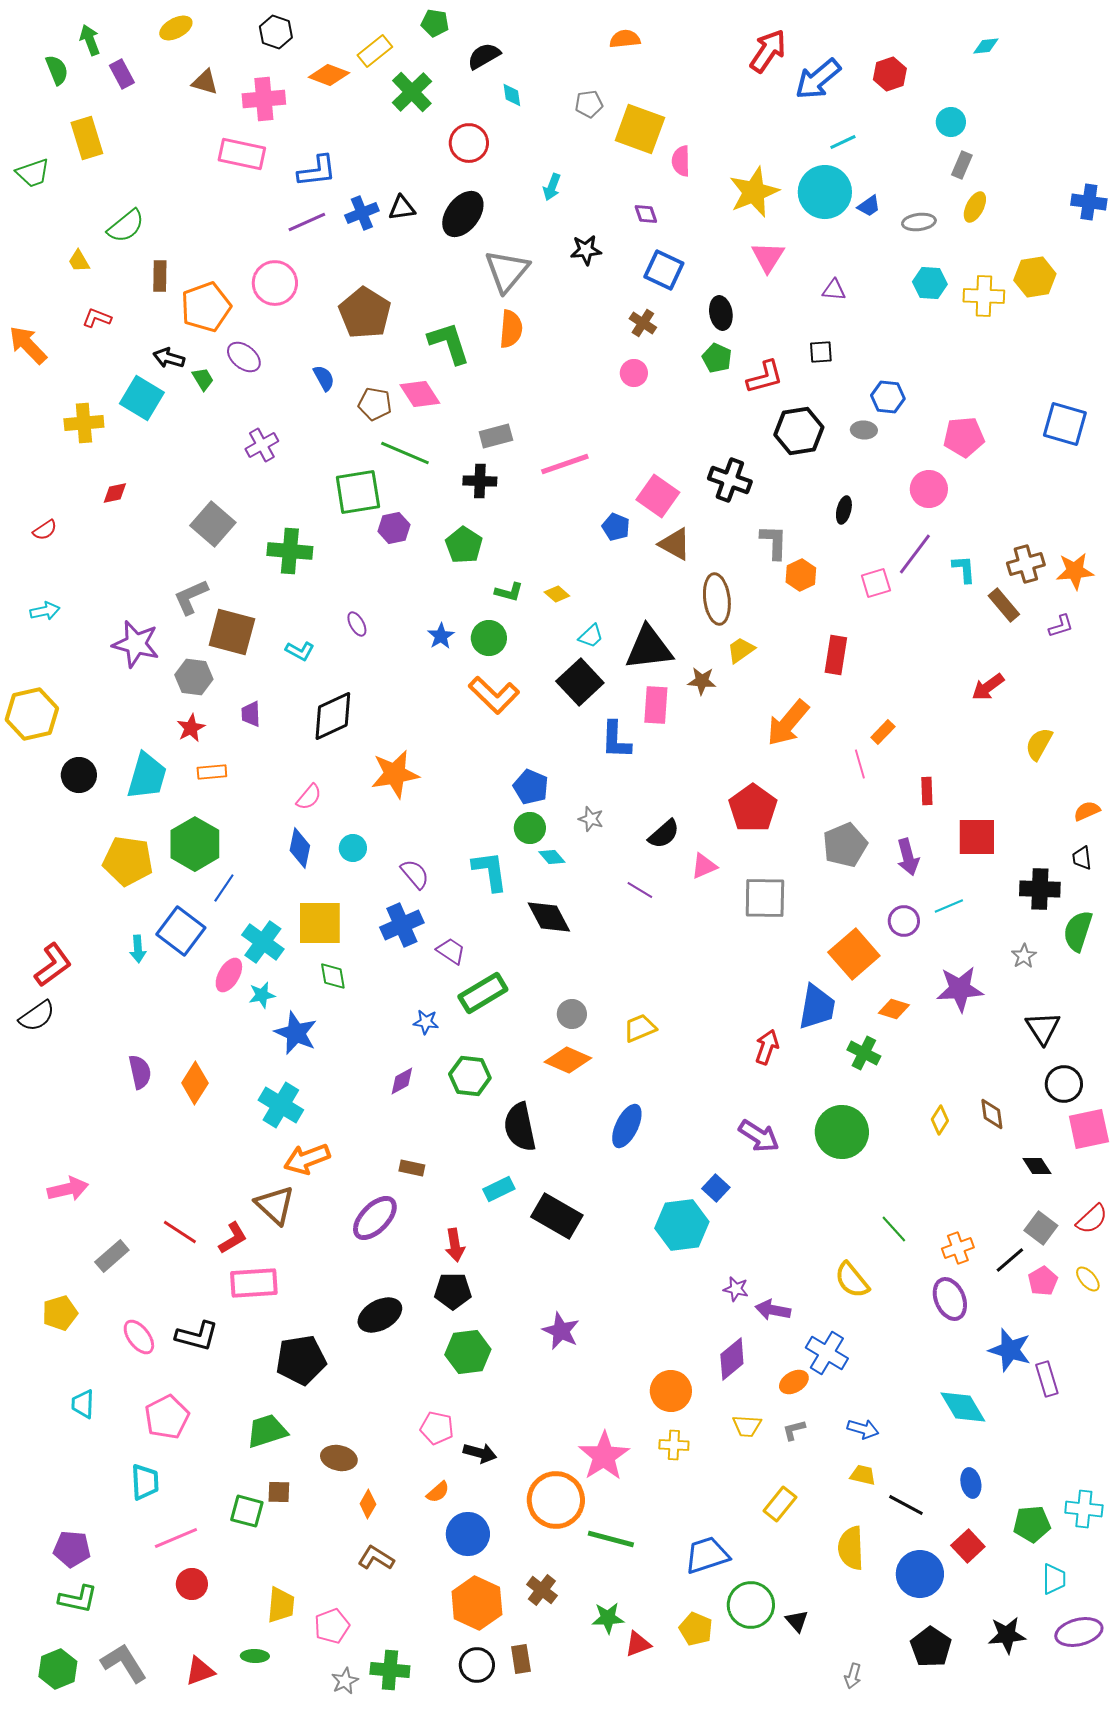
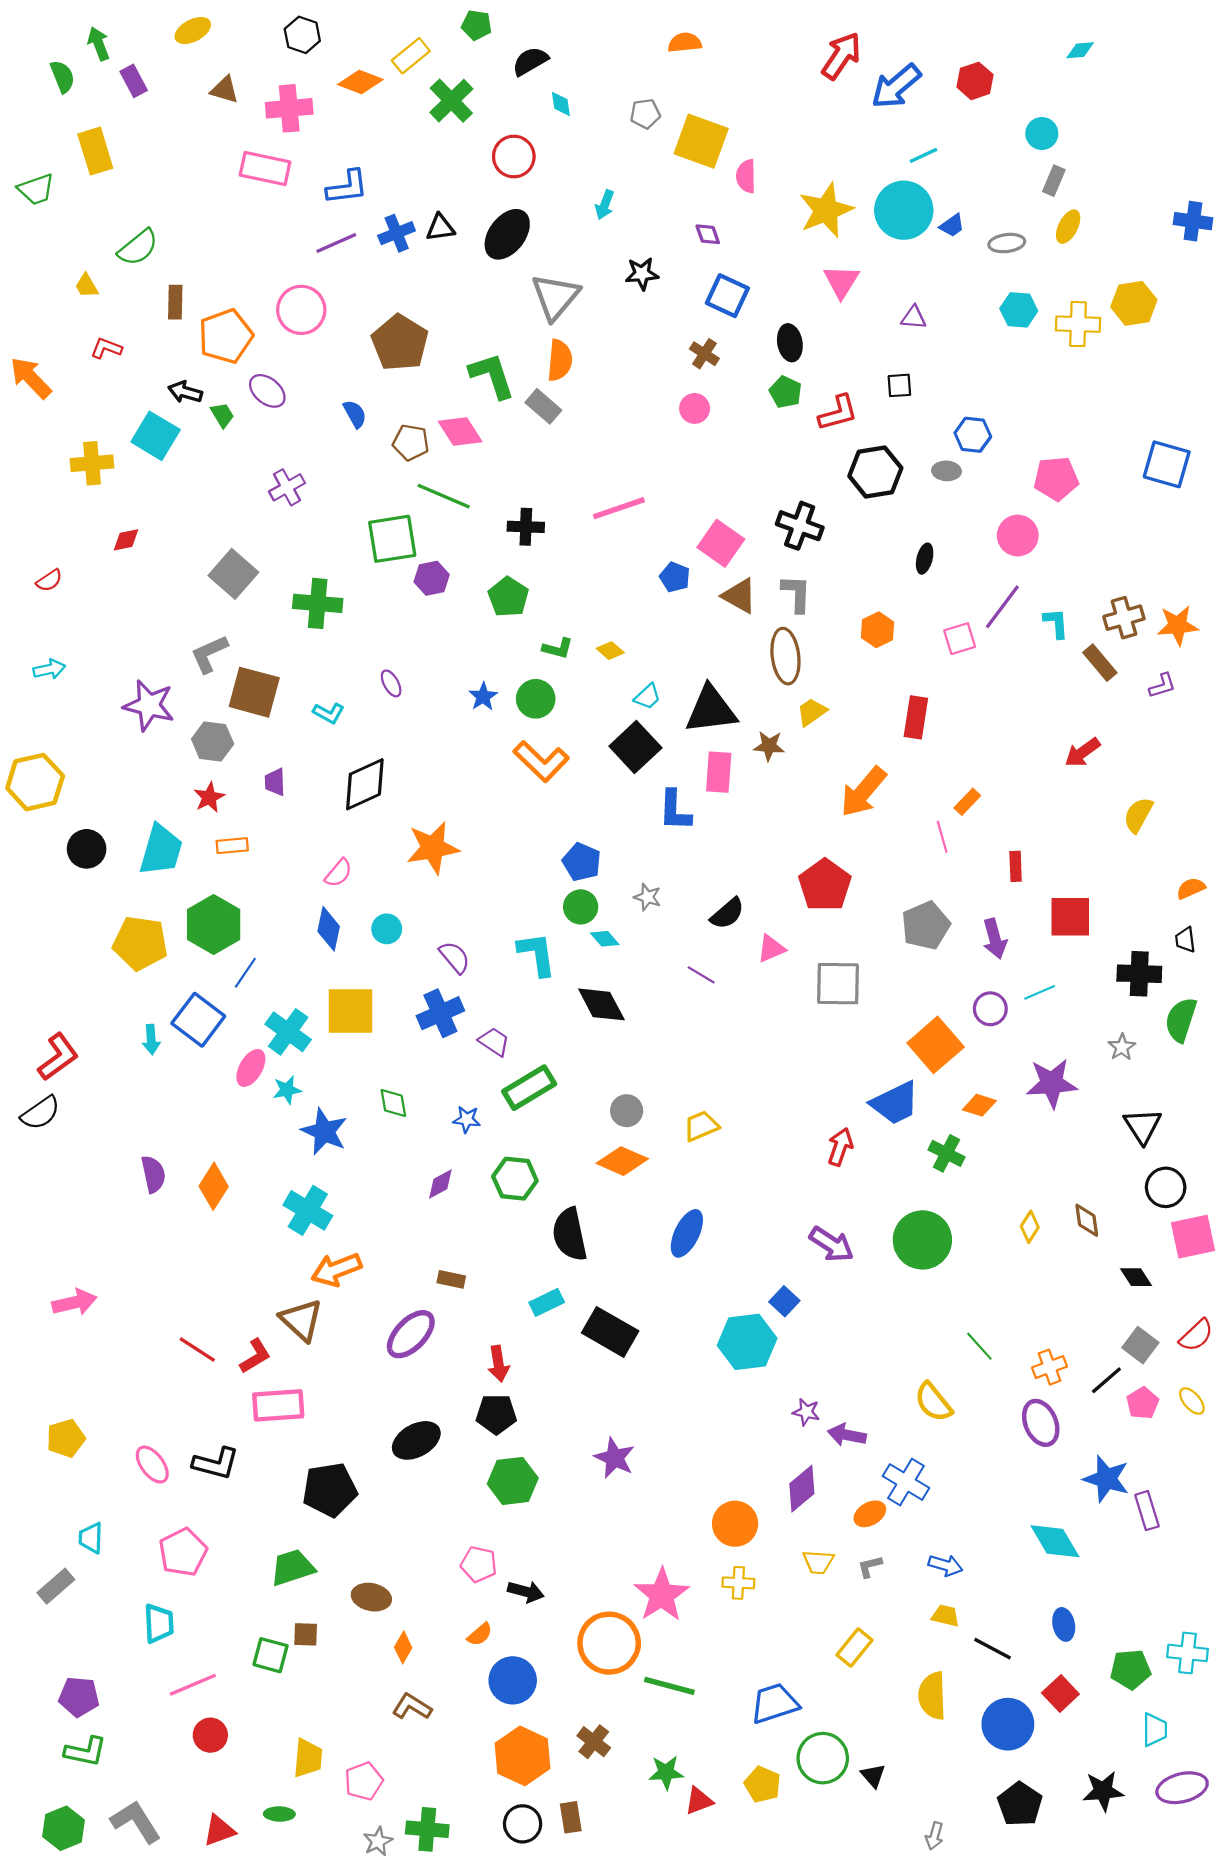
gray rectangle: (496, 436) -> (543, 406), moved, turned 56
gray L-shape: (774, 542) -> (796, 594), moved
green diamond: (333, 976) -> (393, 1103), moved
blue trapezoid: (817, 1007) -> (895, 1103), turned 54
gray rectangle: (112, 1256) -> (56, 1586), moved

